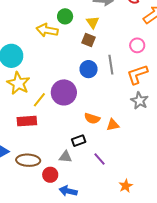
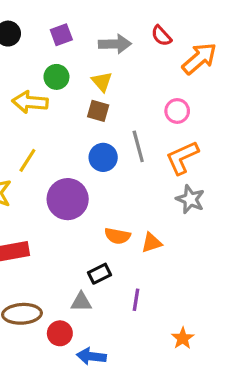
yellow line: (39, 100) -> (27, 160), moved
purple line: (99, 159) -> (136, 300), turned 56

